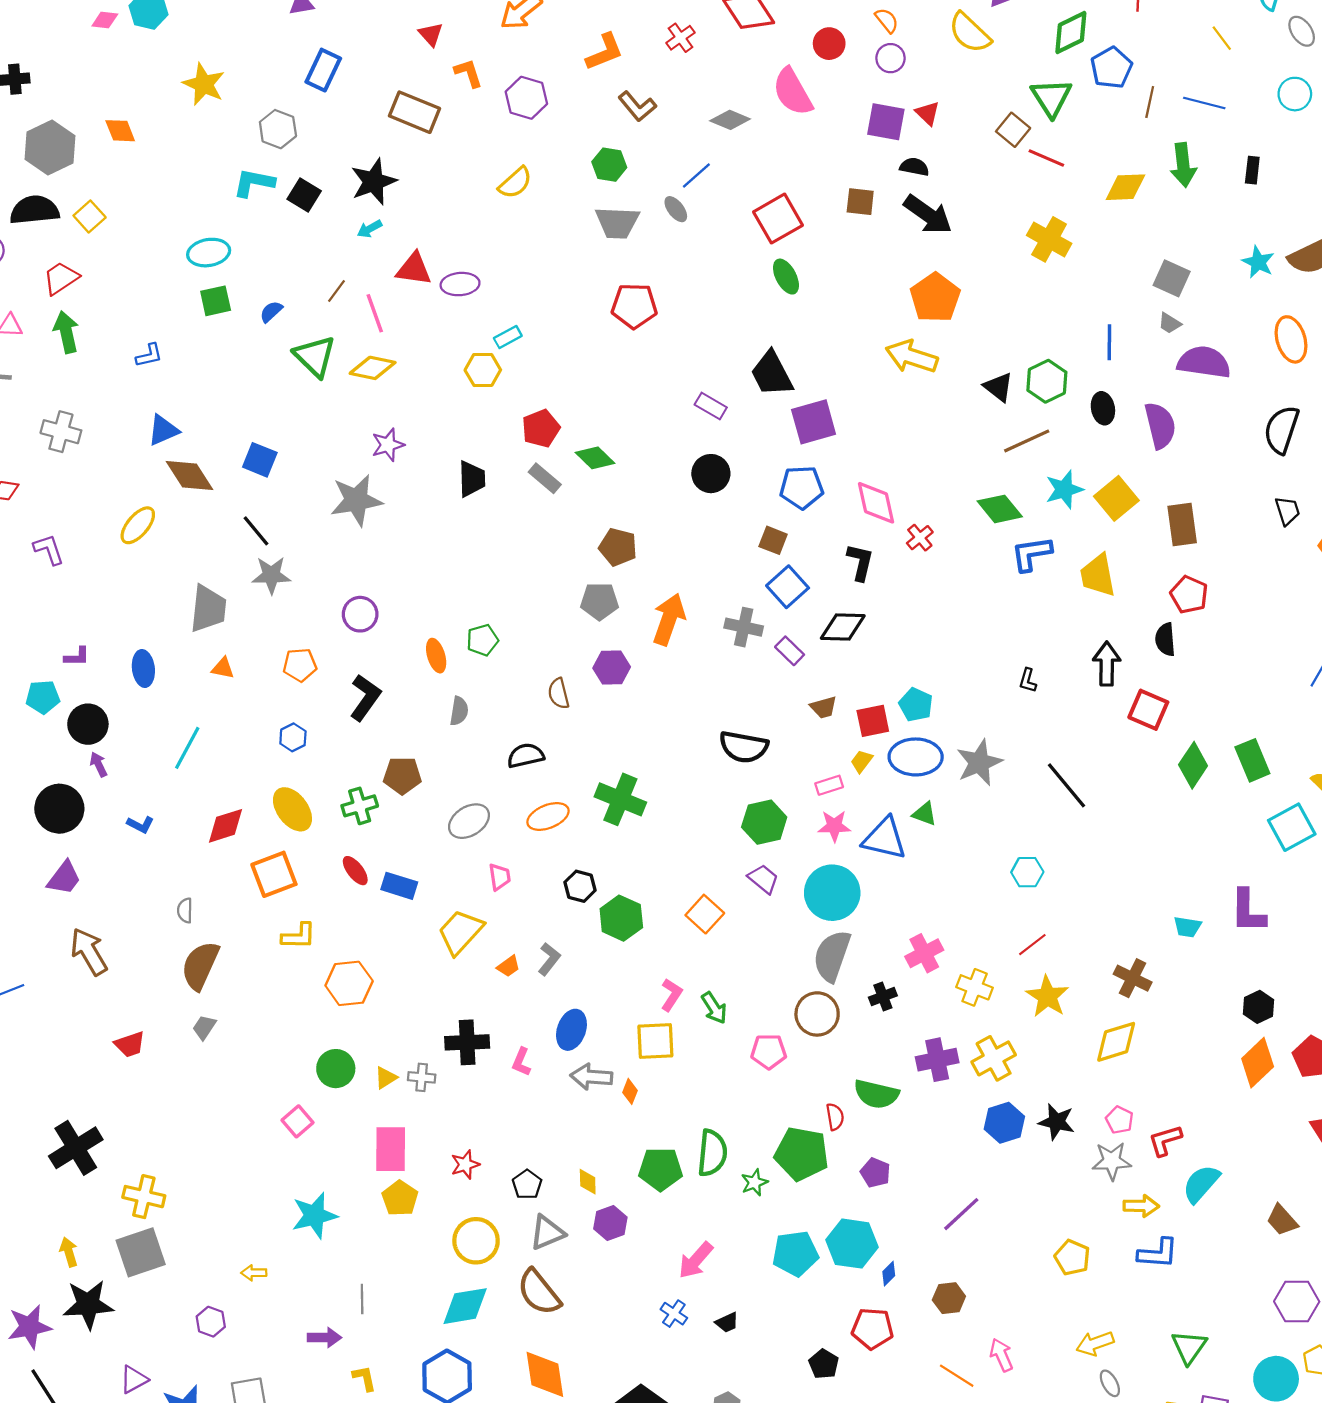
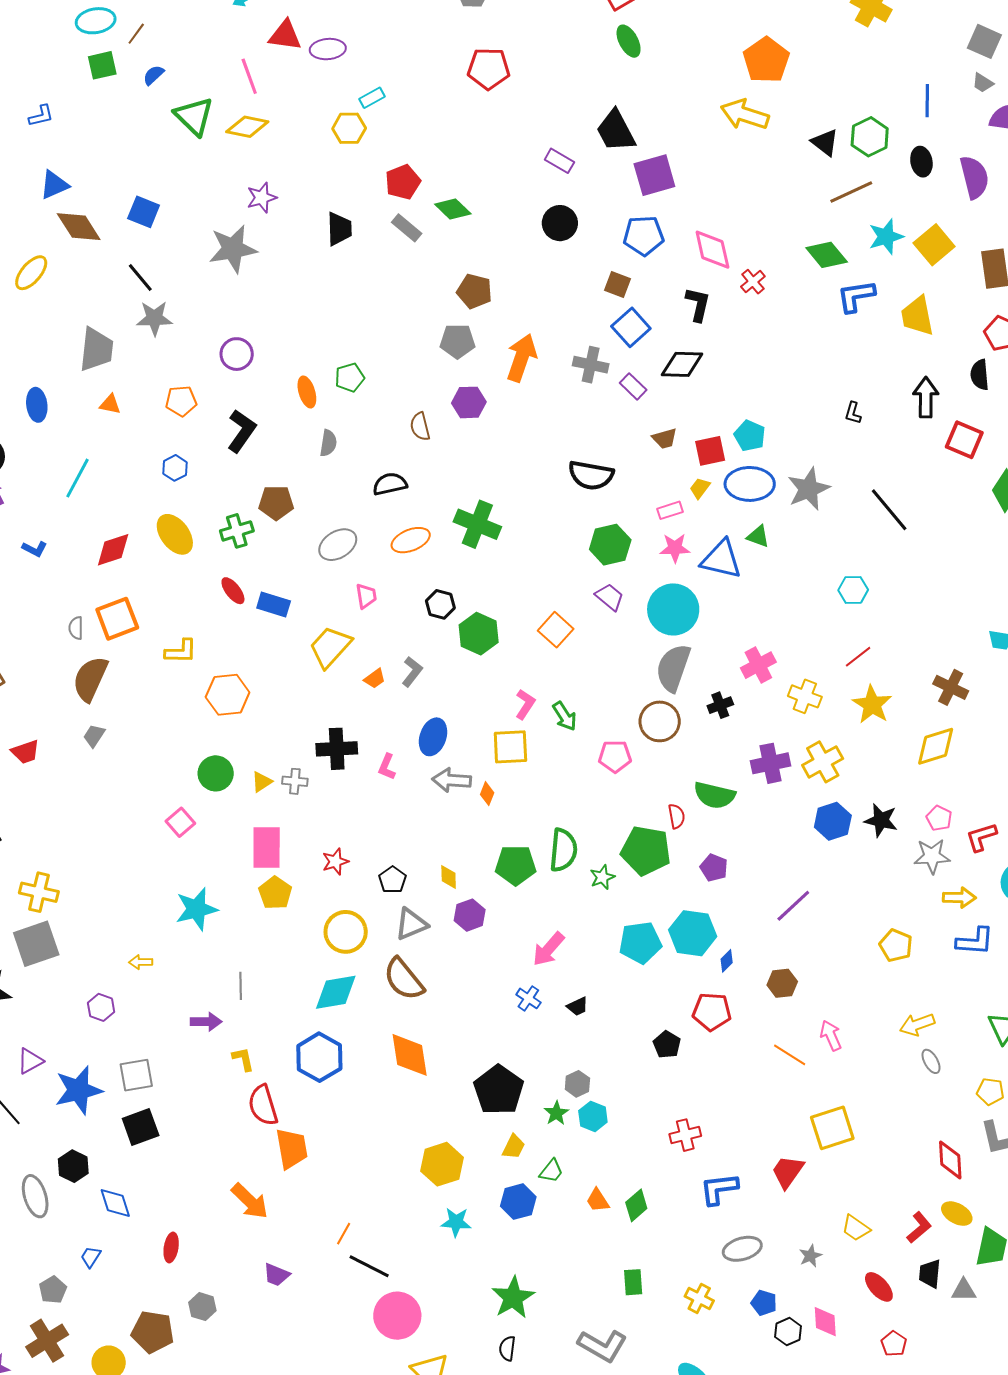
brown line: (337, 291) -> (136, 34), moved
orange square: (274, 874) -> (117, 619), moved

